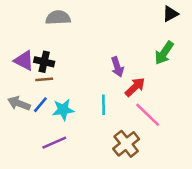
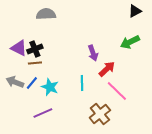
green arrow: (164, 53) -> (130, 42), turned 30
black cross: (44, 62) -> (35, 49), turned -35
cyan star: (63, 110) -> (50, 87), turned 30

